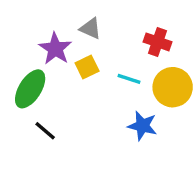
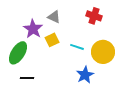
red cross: (158, 42) -> (94, 16), moved
blue star: (142, 126) -> (85, 75), turned 30
black line: (45, 131) -> (27, 78), turned -40

